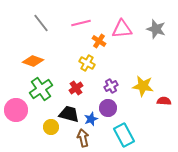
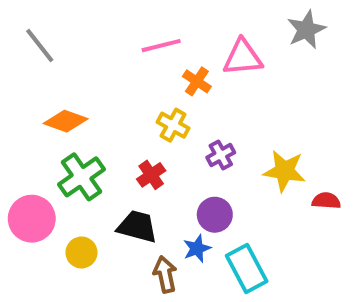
gray line: (41, 23) -> (40, 46), moved
gray star: (156, 29) -> (306, 30), moved, turned 30
purple cross: (111, 86) -> (221, 155), moved
blue star: (91, 119) -> (197, 249), moved
yellow circle: (51, 127) -> (81, 252), moved

